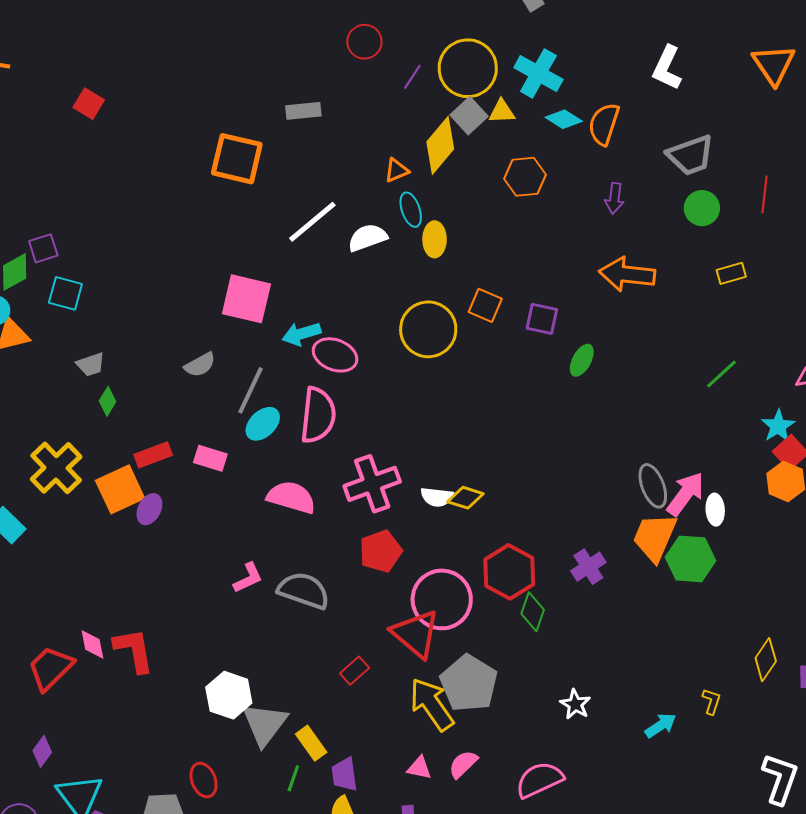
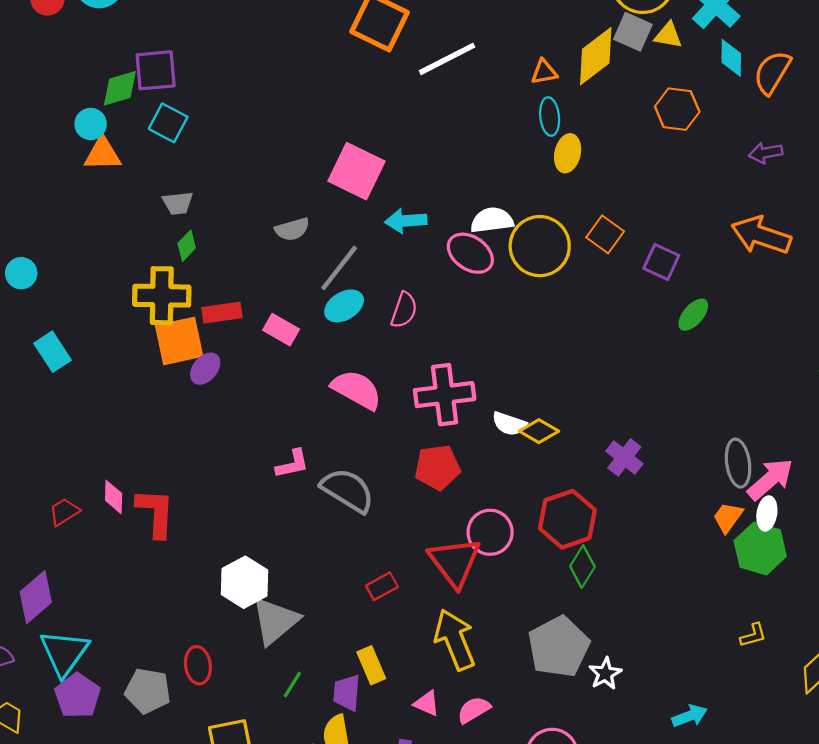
gray square: (469, 116) -> (633, 32), turned -36
cyan diamond: (564, 119) -> (731, 58), turned 45
purple arrow: (614, 198) -> (766, 153), turned 60
white line: (312, 222) -> (447, 59), moved
white semicircle: (367, 238) -> (492, 220), moved
purple square: (43, 248) -> (156, 70), size x1.4
pink ellipse: (335, 355) -> (470, 253), moved
pink semicircle: (318, 415) -> (404, 310), size x0.6
yellow cross: (56, 468) -> (162, 296), moved, turned 32
white ellipse: (715, 510) -> (767, 513), moved
orange trapezoid: (655, 537) -> (728, 517), size x0.6
purple cross: (588, 567) -> (624, 457), moved, turned -32
pink circle: (442, 599) -> (490, 532), size x0.7
red trapezoid: (51, 668) -> (64, 512), size x0.6
gray pentagon: (469, 683) -> (559, 647), moved
yellow L-shape: (711, 701) -> (753, 635), moved, turned 44
yellow rectangle: (311, 743) -> (371, 665), moved
purple diamond: (42, 751) -> (36, 597), size x1.6

